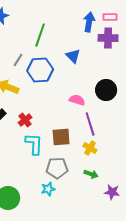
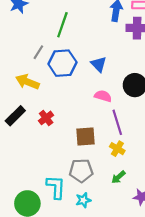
blue triangle: (73, 56) -> (99, 64), moved
cyan L-shape: (34, 144) -> (56, 187), moved
green arrow: (91, 174) -> (118, 177), turned 120
cyan star: (48, 189) -> (83, 200), moved

